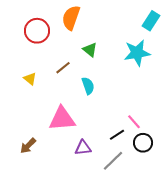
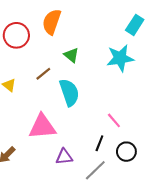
cyan semicircle: (88, 86) -> (69, 92), size x1.5
pink line: (134, 122) -> (114, 120), moved
black line: (117, 135) -> (99, 143), turned -35

